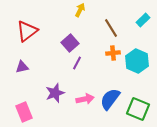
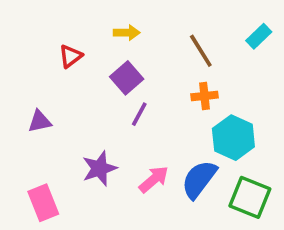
yellow arrow: (80, 10) -> (127, 33), moved, turned 64
red triangle: (27, 31) -> (70, 56), moved, size x0.6
cyan hexagon: (137, 61) -> (233, 138), moved
pink arrow: (85, 99) -> (154, 179), turned -30

